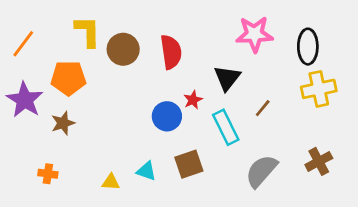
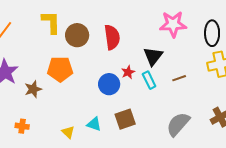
orange pentagon: (68, 78) -> (60, 69), moved
brown line: (263, 108) -> (179, 78), turned 32
cyan rectangle: (226, 127) -> (149, 80), moved, size x0.7
yellow triangle: (111, 182) -> (68, 132), turned 40

